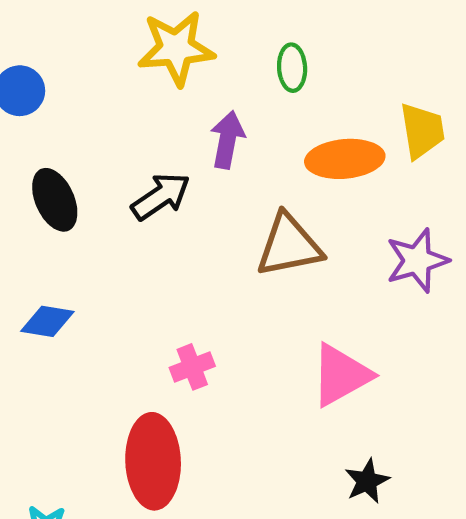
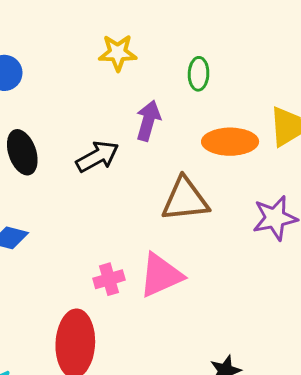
yellow star: (176, 48) -> (118, 53), size x0.7
pink triangle: (341, 375) -> (161, 275), moved

